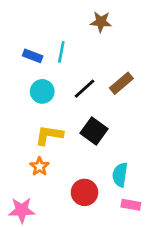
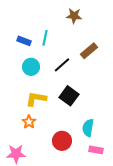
brown rectangle: (121, 83) -> (89, 51), moved

